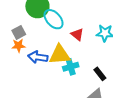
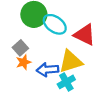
red triangle: (77, 34) -> (85, 35), size x1.5
cyan cross: (71, 67) -> (66, 82), moved

